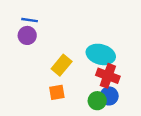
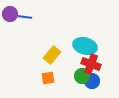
purple circle: (27, 35) -> (10, 14), moved
green circle: (97, 101) -> (82, 76), moved

